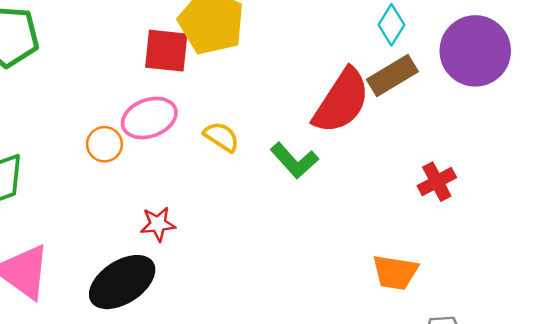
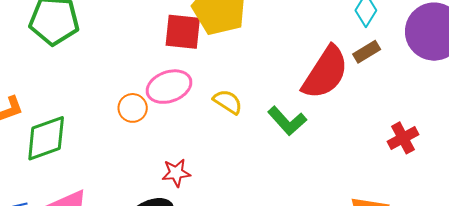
brown rectangle: (392, 76) -> (367, 52), size x0.7

